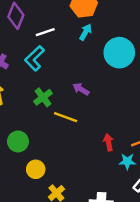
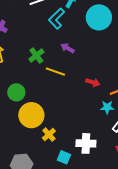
cyan L-shape: (35, 58) -> (56, 19), moved
red arrow: (109, 142) -> (93, 82), moved, turned 120
yellow circle: (36, 169) -> (31, 115), size x1.6

